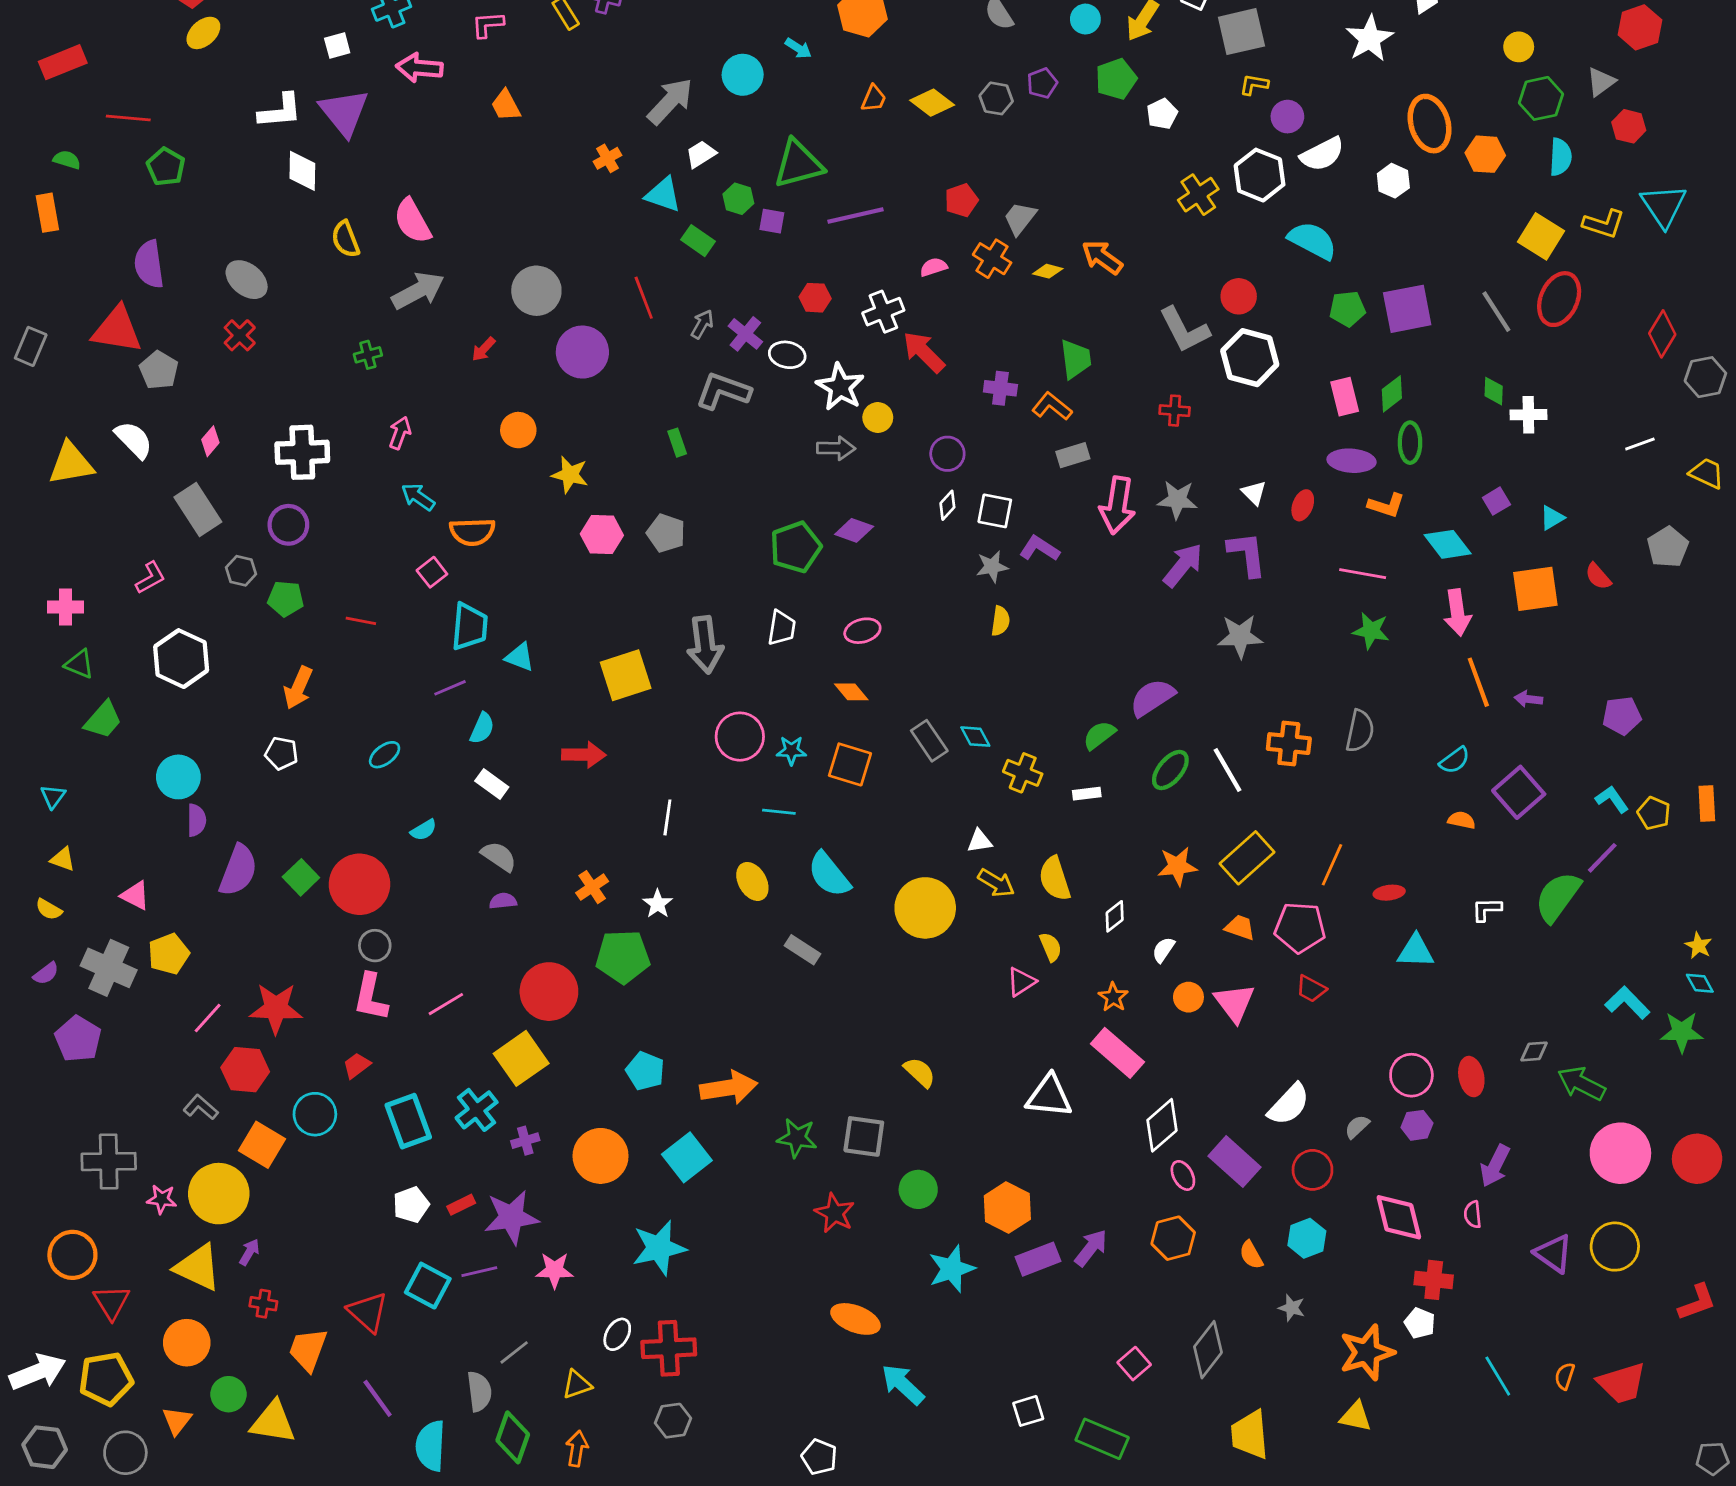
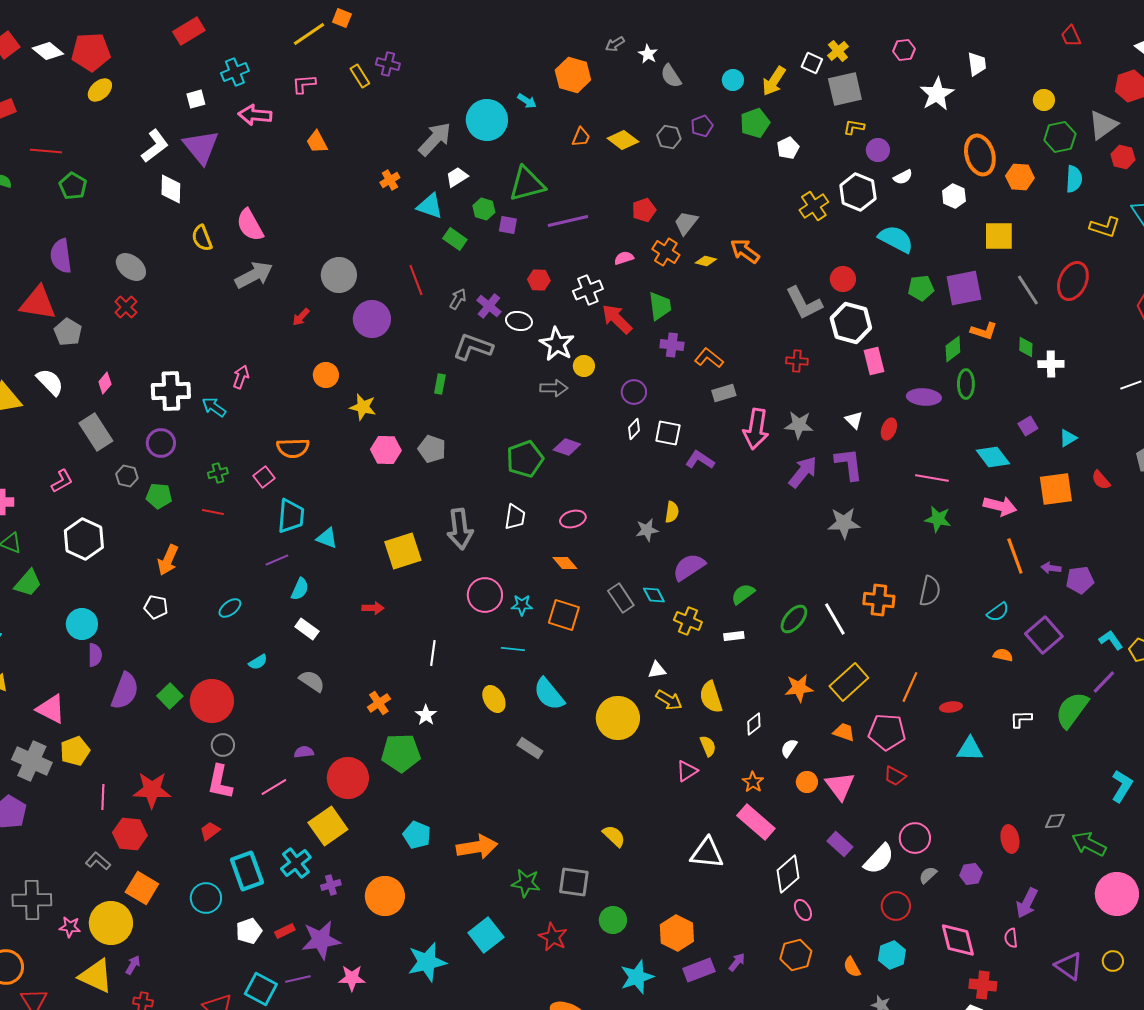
cyan circle: (743, 75) -> (487, 120), size x1.4
gray triangle: (1601, 82) -> (1103, 125), size x1.4
white L-shape: (280, 111) -> (155, 146), turned -32
white semicircle: (1322, 154) -> (903, 177), size x0.6
yellow square: (1541, 236) -> (999, 236), moved, turned -32
green cross: (368, 355) -> (218, 473), moved
green trapezoid: (1076, 359) -> (660, 306), moved
pink rectangle: (1345, 397) -> (874, 361), moved
green rectangle: (677, 443) -> (440, 384), turned 30
cyan arrow: (418, 497) -> (214, 407), moved
orange L-shape: (1386, 505) -> (984, 331), moved
gray star: (992, 567) -> (647, 530), moved
pink arrow: (1457, 613) -> (1000, 506), turned -68
purple semicircle: (1152, 698) -> (689, 567), moved
purple pentagon: (1622, 716) -> (1080, 580), moved
red arrow: (584, 755) -> (373, 608), size x0.7
pink triangle: (135, 895) -> (51, 709), size x1.4
purple semicircle: (503, 901) -> (304, 752), moved
cyan L-shape: (1627, 1003) -> (1122, 786), turned 76
pink line: (208, 1018) -> (103, 797), turned -40
pink circle: (1411, 1075) -> (915, 838), moved
cyan circle: (315, 1114) -> (206, 898), moved
cyan square: (687, 1157) -> (486, 935), moved
purple rectangle: (1234, 1162) -> (840, 844), moved, size x0.7
yellow circle: (1615, 1247) -> (1113, 961), size x0.6
purple arrow: (1091, 1248) -> (737, 962), size x0.7

